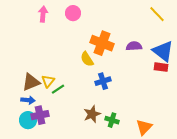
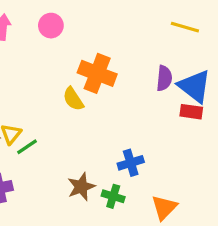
yellow line: (157, 14) -> (185, 27), turned -30
purple semicircle: (134, 46) -> (164, 78), moved, turned 98
blue cross: (103, 81) -> (131, 163), moved

